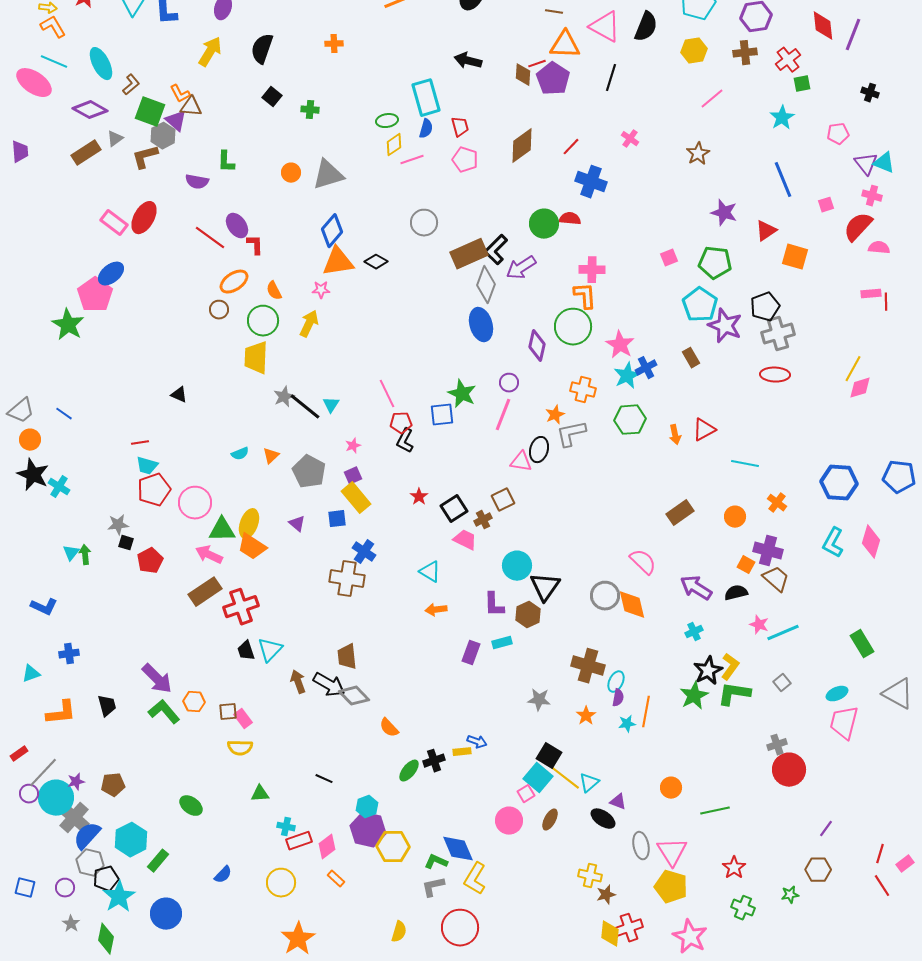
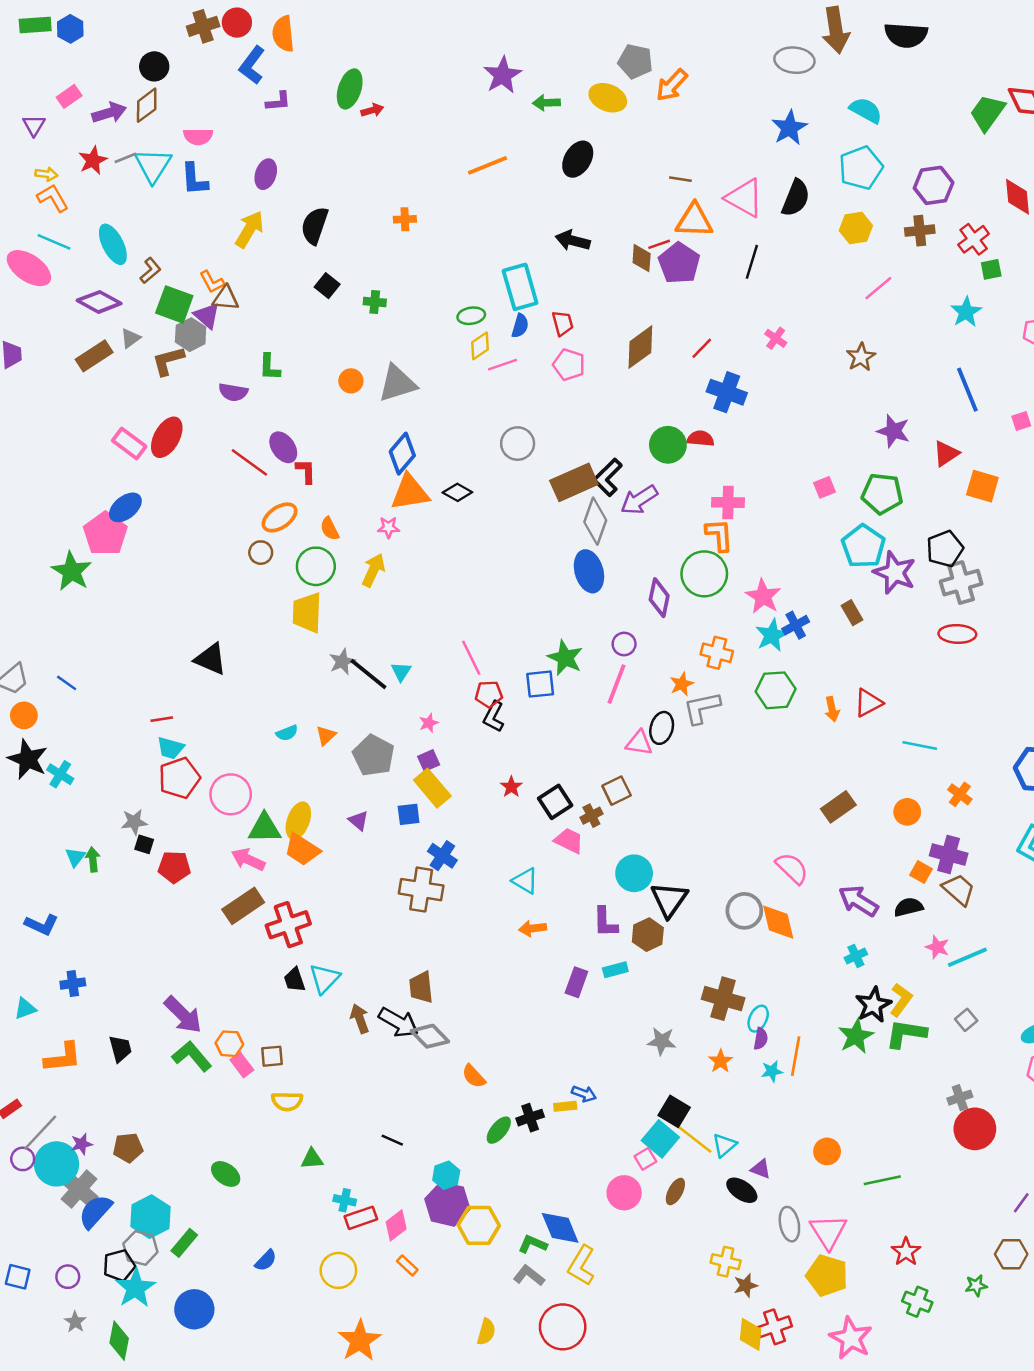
black triangle: (179, 395) -> (211, 659), size x1.6
red pentagon: (150, 561) -> (174, 867), turned 30
pink rectangle: (243, 719) -> (242, 1065), moved
gray hexagon: (90, 863) -> (140, 1248), moved
gray L-shape: (433, 887) -> (529, 1275), turned 50

